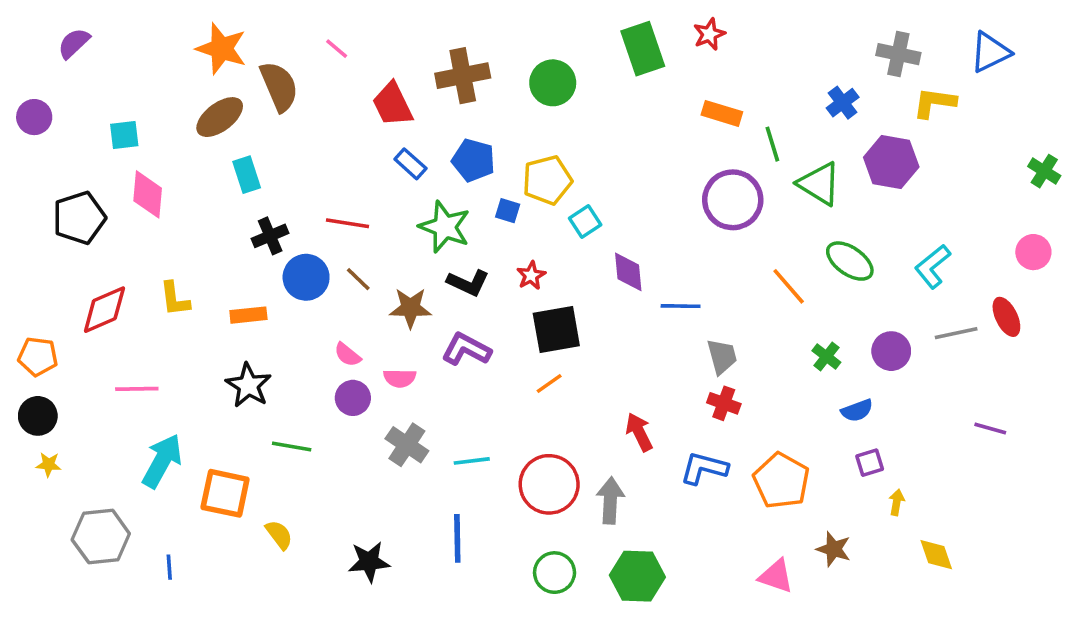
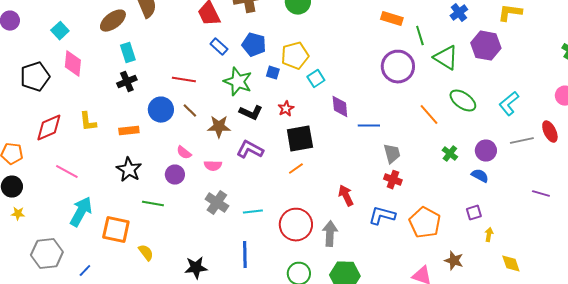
cyan square: (124, 135) -> (60, 31), turned -36
black cross: (270, 236) -> (127, 82), moved
pink line: (137, 389) -> (67, 172), turned 30
purple circle: (353, 398) -> (175, 175), moved
blue semicircle: (857, 410) -> (480, 176), moved, turned -132
blue line: (169, 567) -> (85, 271), turned 48

